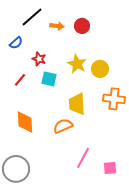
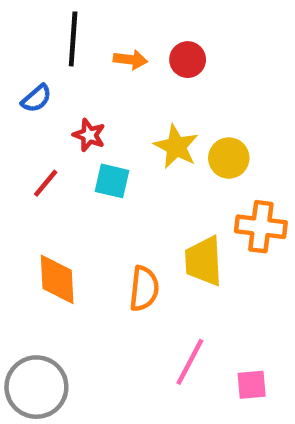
black line: (32, 17) -> (73, 39), turned -45
yellow trapezoid: (77, 104) -> (204, 261), moved
orange semicircle: (63, 126) -> (144, 289), turned 120

